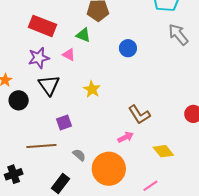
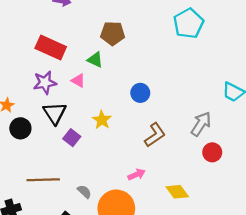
gray arrow: (178, 35) -> (201, 124), moved, turned 70
blue circle: (128, 48) -> (140, 93), moved
brown L-shape: (139, 115) -> (155, 135), moved, turned -95
purple square: (64, 123) -> (72, 138), moved, turned -35

